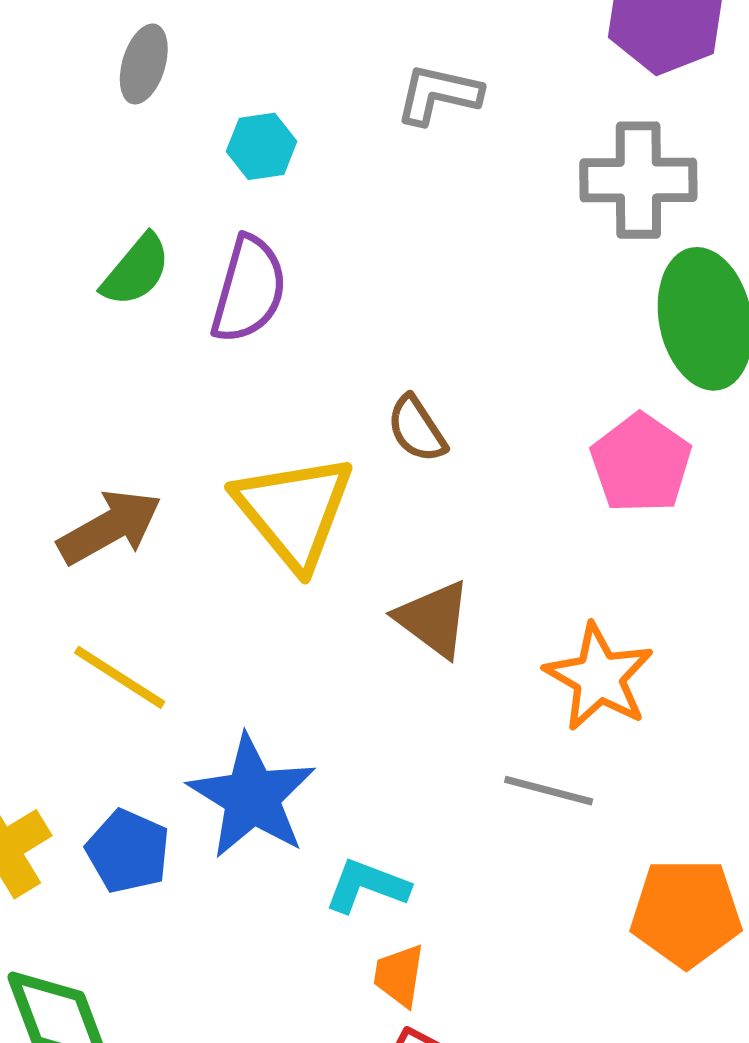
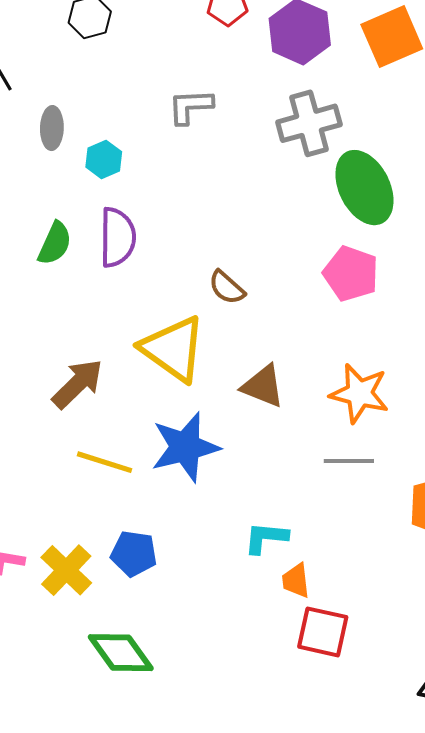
gray ellipse: (144, 64) -> (52, 128), moved
blue star: (252, 797) -> (185, 447), moved, turned -30

